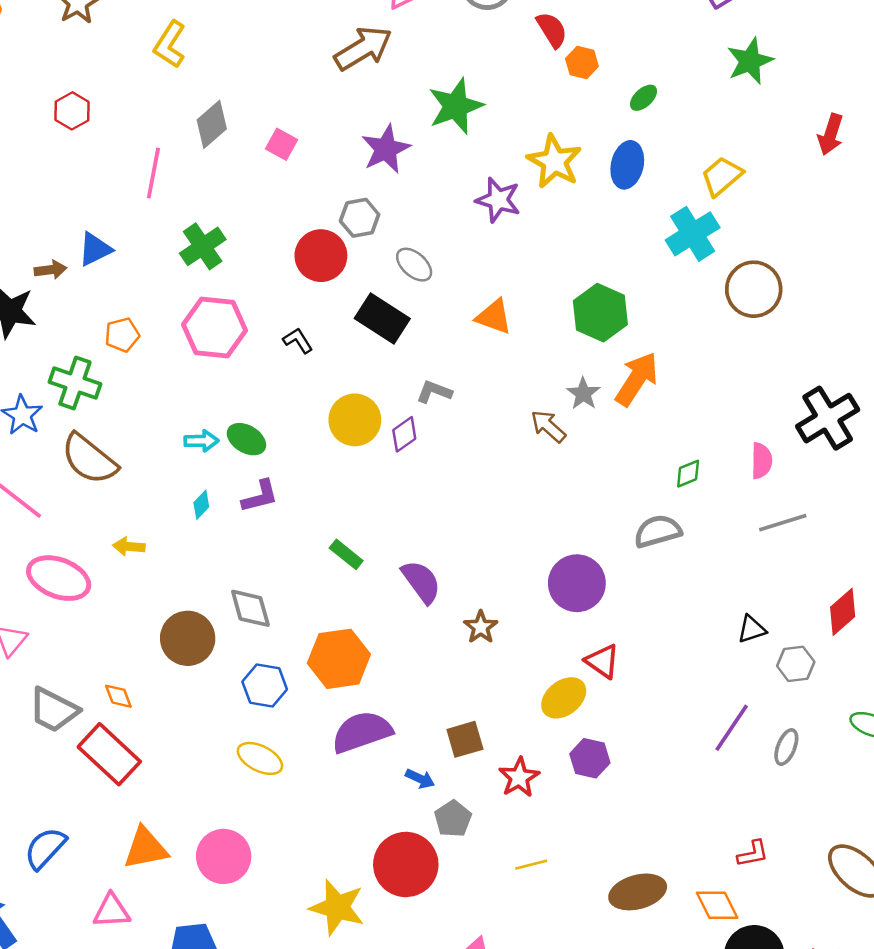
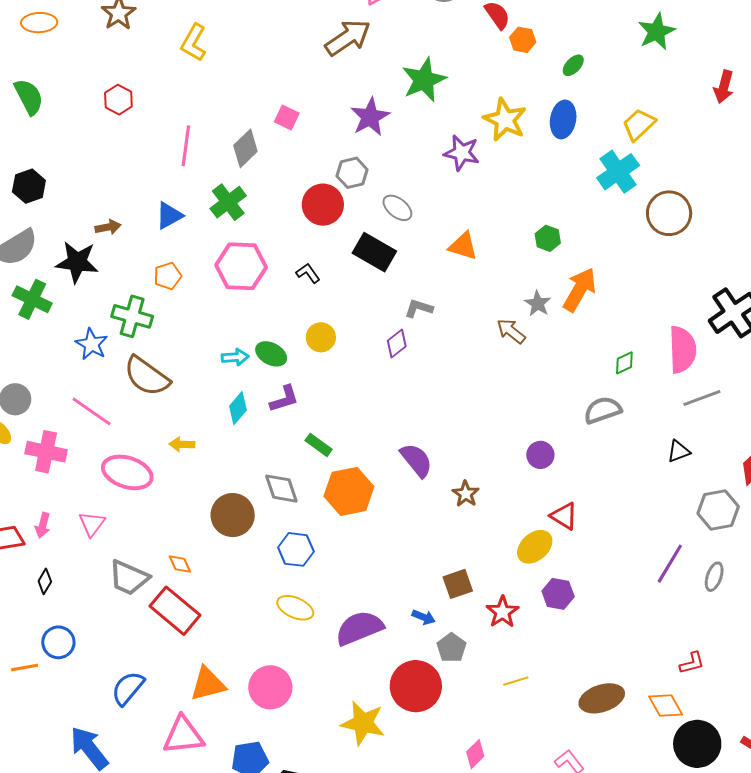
gray diamond: (212, 124) -> (245, 148), moved
blue triangle: (95, 249) -> (169, 216), moved
green hexagon: (600, 313) -> (548, 238), size x0.6
yellow circle: (355, 420) -> (321, 337), moved, size x0.7
pink semicircle: (762, 461) -> (682, 350), size x1.6
cyan diamond: (201, 505) -> (238, 408), size x1.4
green rectangle: (346, 554) -> (319, 445), moved
purple circle: (577, 583) -> (540, 455), size x0.6
black triangle: (752, 629) -> (679, 451), moved
orange hexagon: (339, 659) -> (349, 491), moved
gray hexagon: (796, 664) -> (718, 510), size x1.4
purple semicircle: (362, 732) -> (359, 628), moved
pink triangle: (112, 911) -> (183, 735), size x1.4

